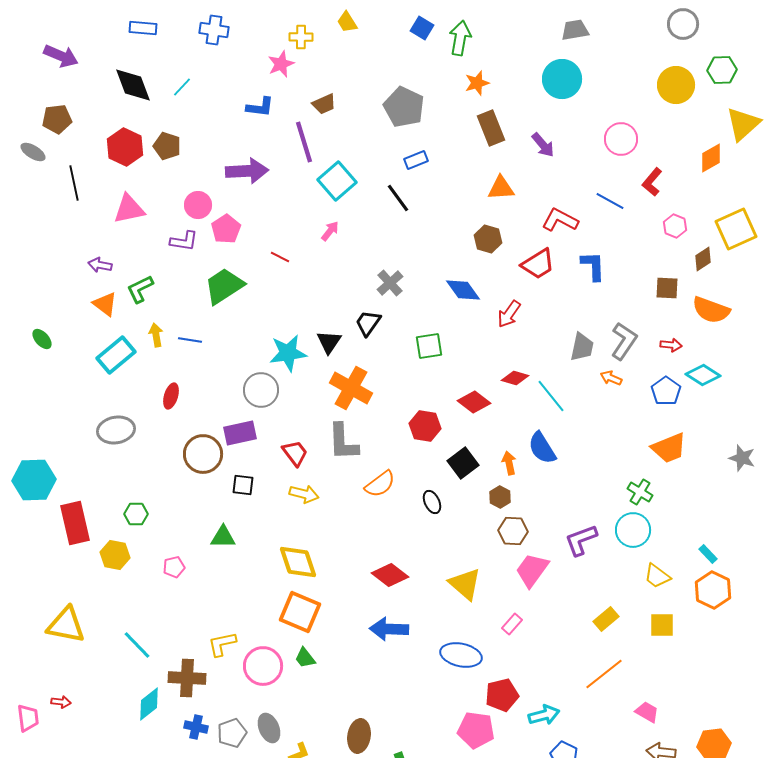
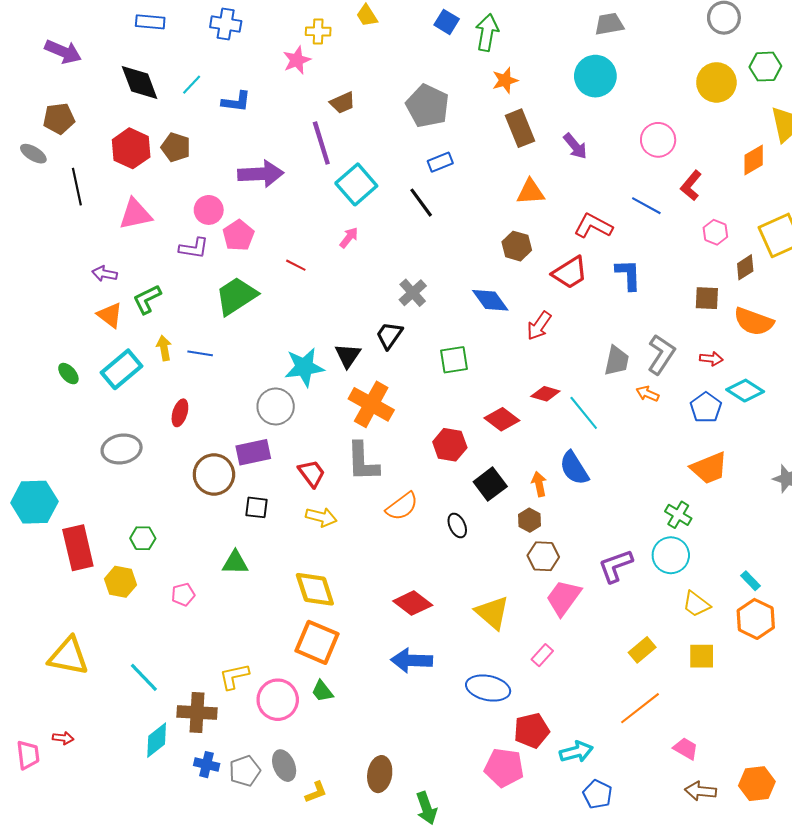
blue L-shape: (260, 107) -> (236, 102), moved
green ellipse: (42, 339) -> (68, 374), moved

